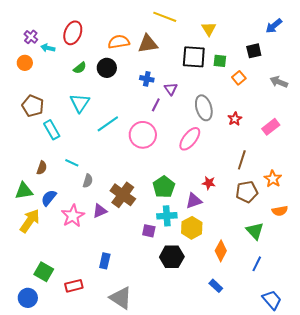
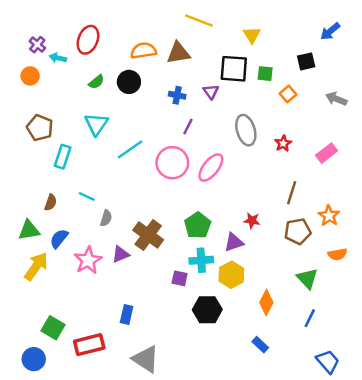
purple triangle: (171, 89) -> (211, 92), moved
cyan rectangle: (52, 130) -> (63, 157), turned 48
pink ellipse: (190, 139) -> (211, 168), moved
red rectangle: (74, 286) -> (89, 345), size x1.4

